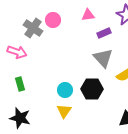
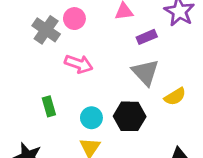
pink arrow: (17, 52) -> (79, 64), moved
green rectangle: (20, 84) -> (49, 106), moved

